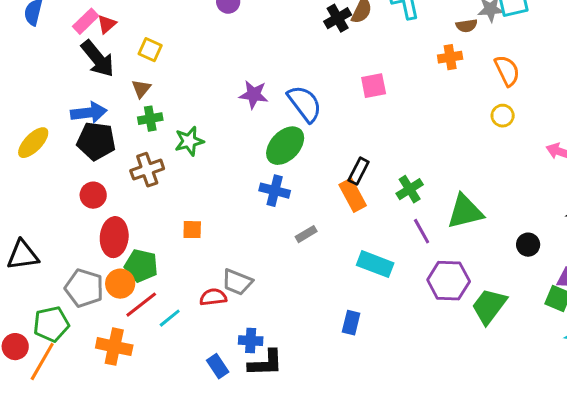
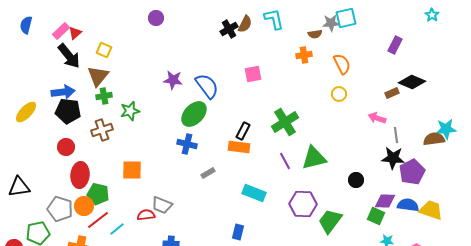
brown triangle: (141, 89) -> (98, 76), size x1.6
green cross: (410, 189) -> (285, 122), moved, size x1.5
orange rectangle: (353, 195) -> (239, 147), turned -55
orange square: (192, 230) -> (132, 170), size x1.5
purple line: (422, 231) -> (285, 161), moved

